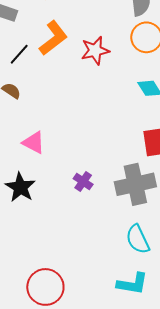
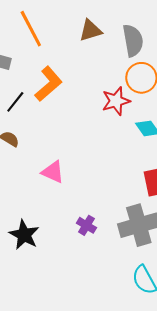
red star: (95, 51) -> (116, 101), moved
pink triangle: (34, 142) -> (53, 172), moved

